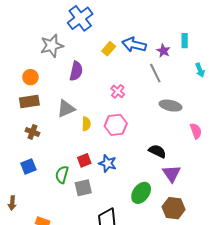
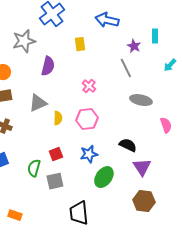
blue arrow: (134, 45) -> (107, 20), moved
yellow rectangle: (109, 49) -> (80, 44), turned -48
cyan arrow: (200, 70) -> (170, 65), turned 64
blue star: (108, 163) -> (89, 154), moved, turned -30
green ellipse: (141, 193) -> (104, 177), moved

